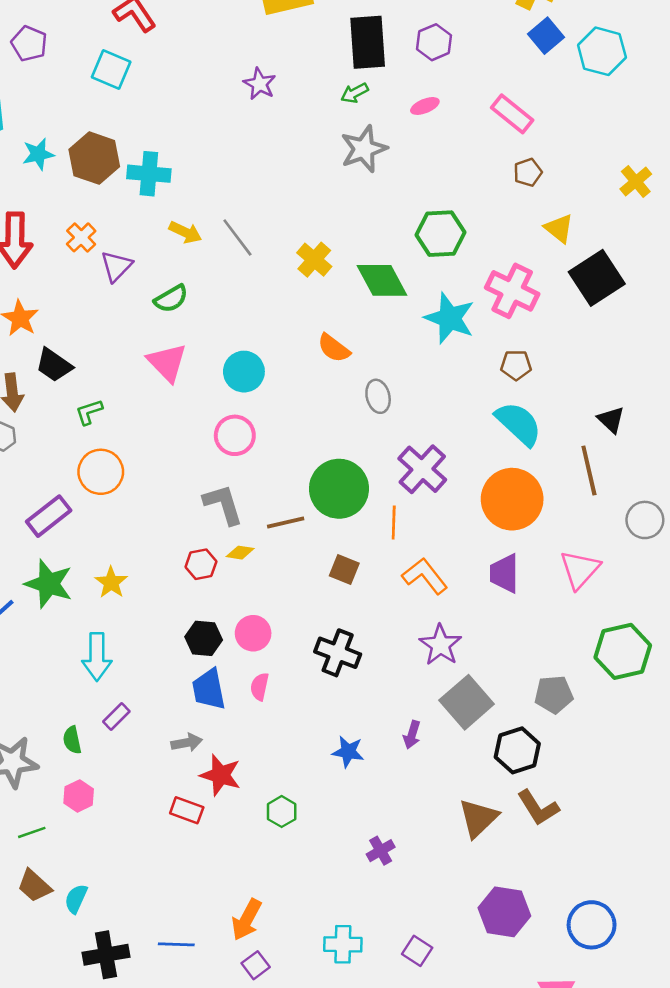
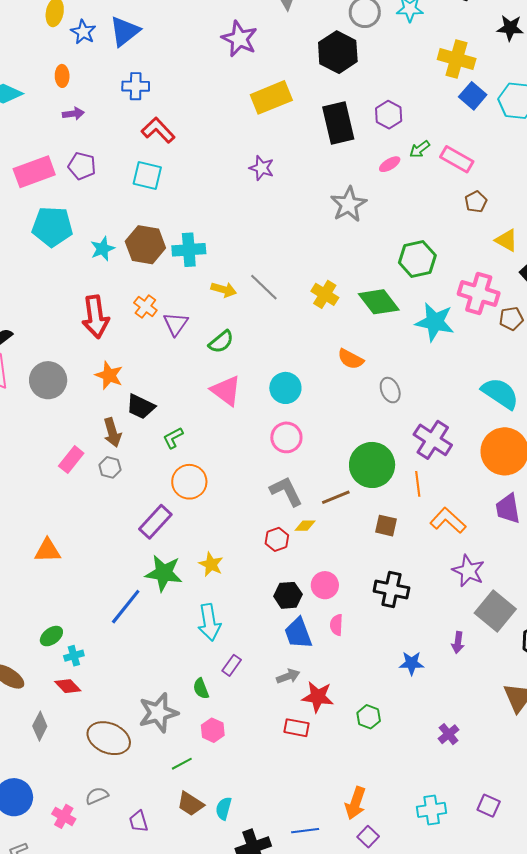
green arrow: (355, 93) -> (420, 149), moved
brown pentagon: (516, 365) -> (511, 319), moved

